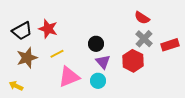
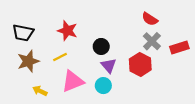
red star: (48, 29) -> (67, 31), moved
black trapezoid: (22, 31) -> (23, 33), turned 40
yellow arrow: (16, 86) -> (40, 91), moved

